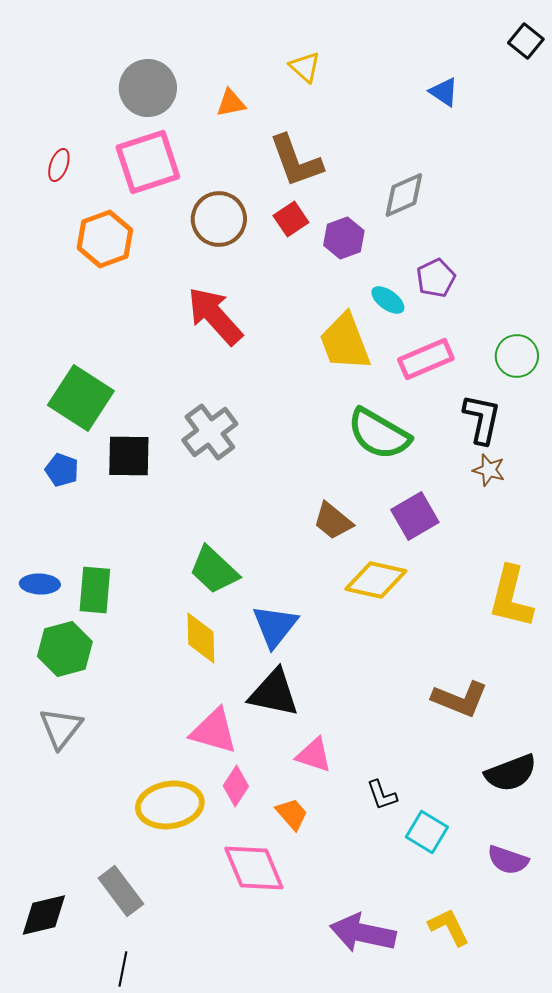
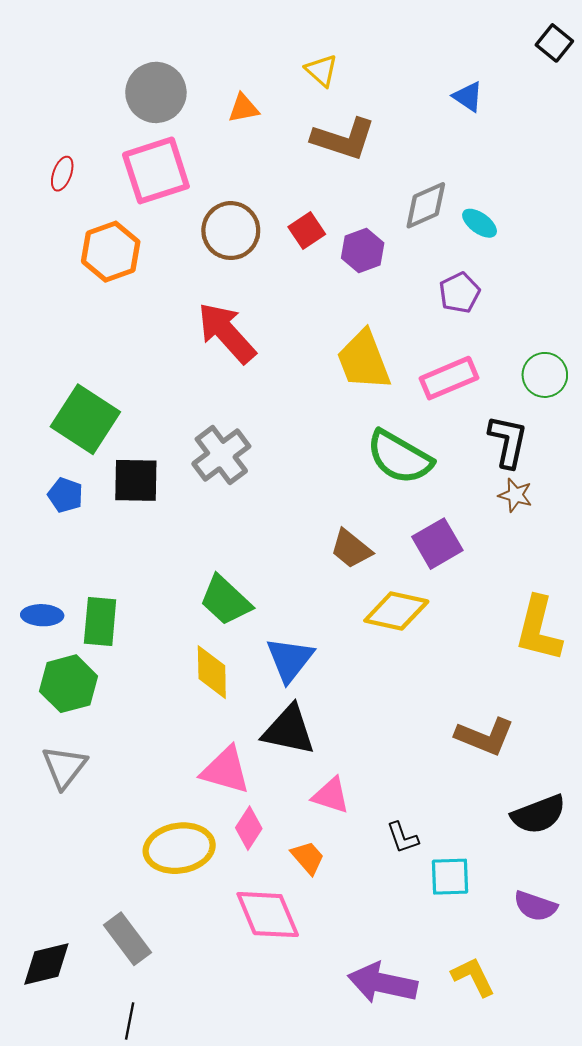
brown L-shape: (296, 161) -> (344, 139), moved, turned -52
cyan ellipse: (388, 300) -> (480, 223), moved
cyan square: (427, 832) -> (450, 877), turned -33

